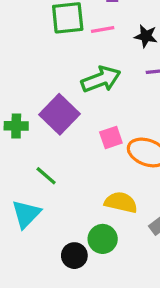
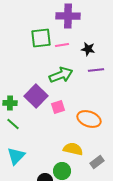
pink square: (111, 138) -> (58, 107), moved
green line: (46, 176) -> (13, 124), moved

